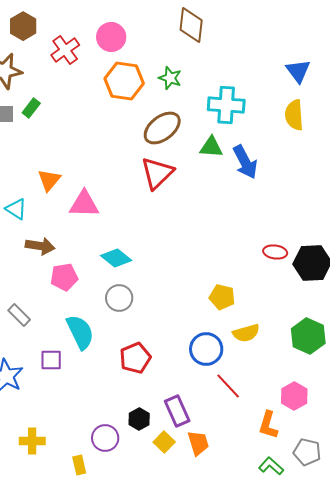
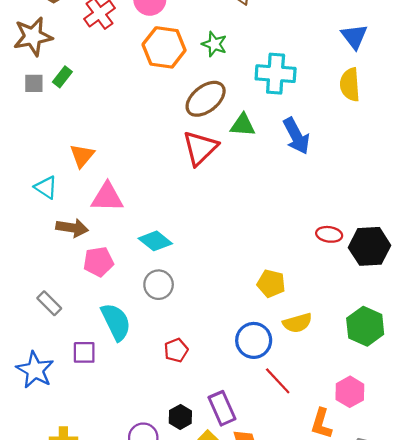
green triangle: (211, 147) -> (243, 125), moved
pink triangle: (84, 204) -> (107, 197), moved
red pentagon: (135, 358) -> (176, 350), size x0.7

